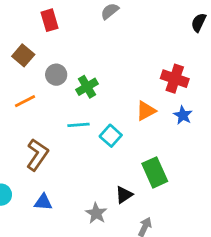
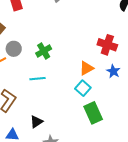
gray circle: (56, 75) -> (14, 49), moved
cyan square: (111, 136) -> (83, 88), moved
black triangle: (124, 195) -> (36, 122), moved

